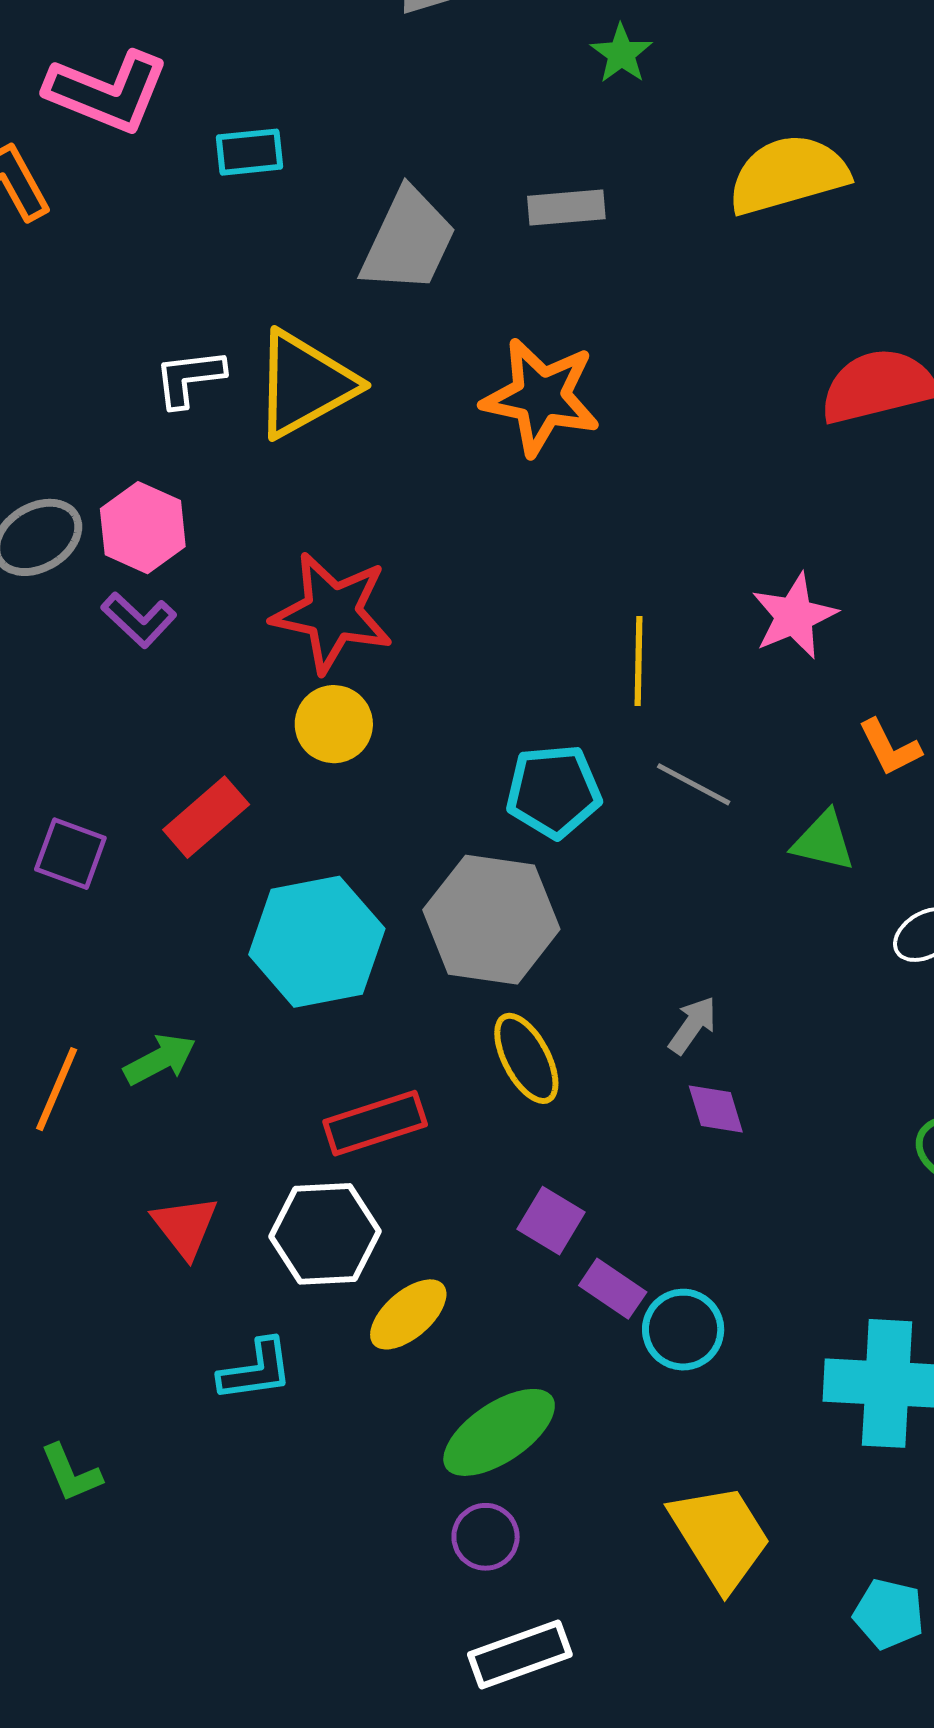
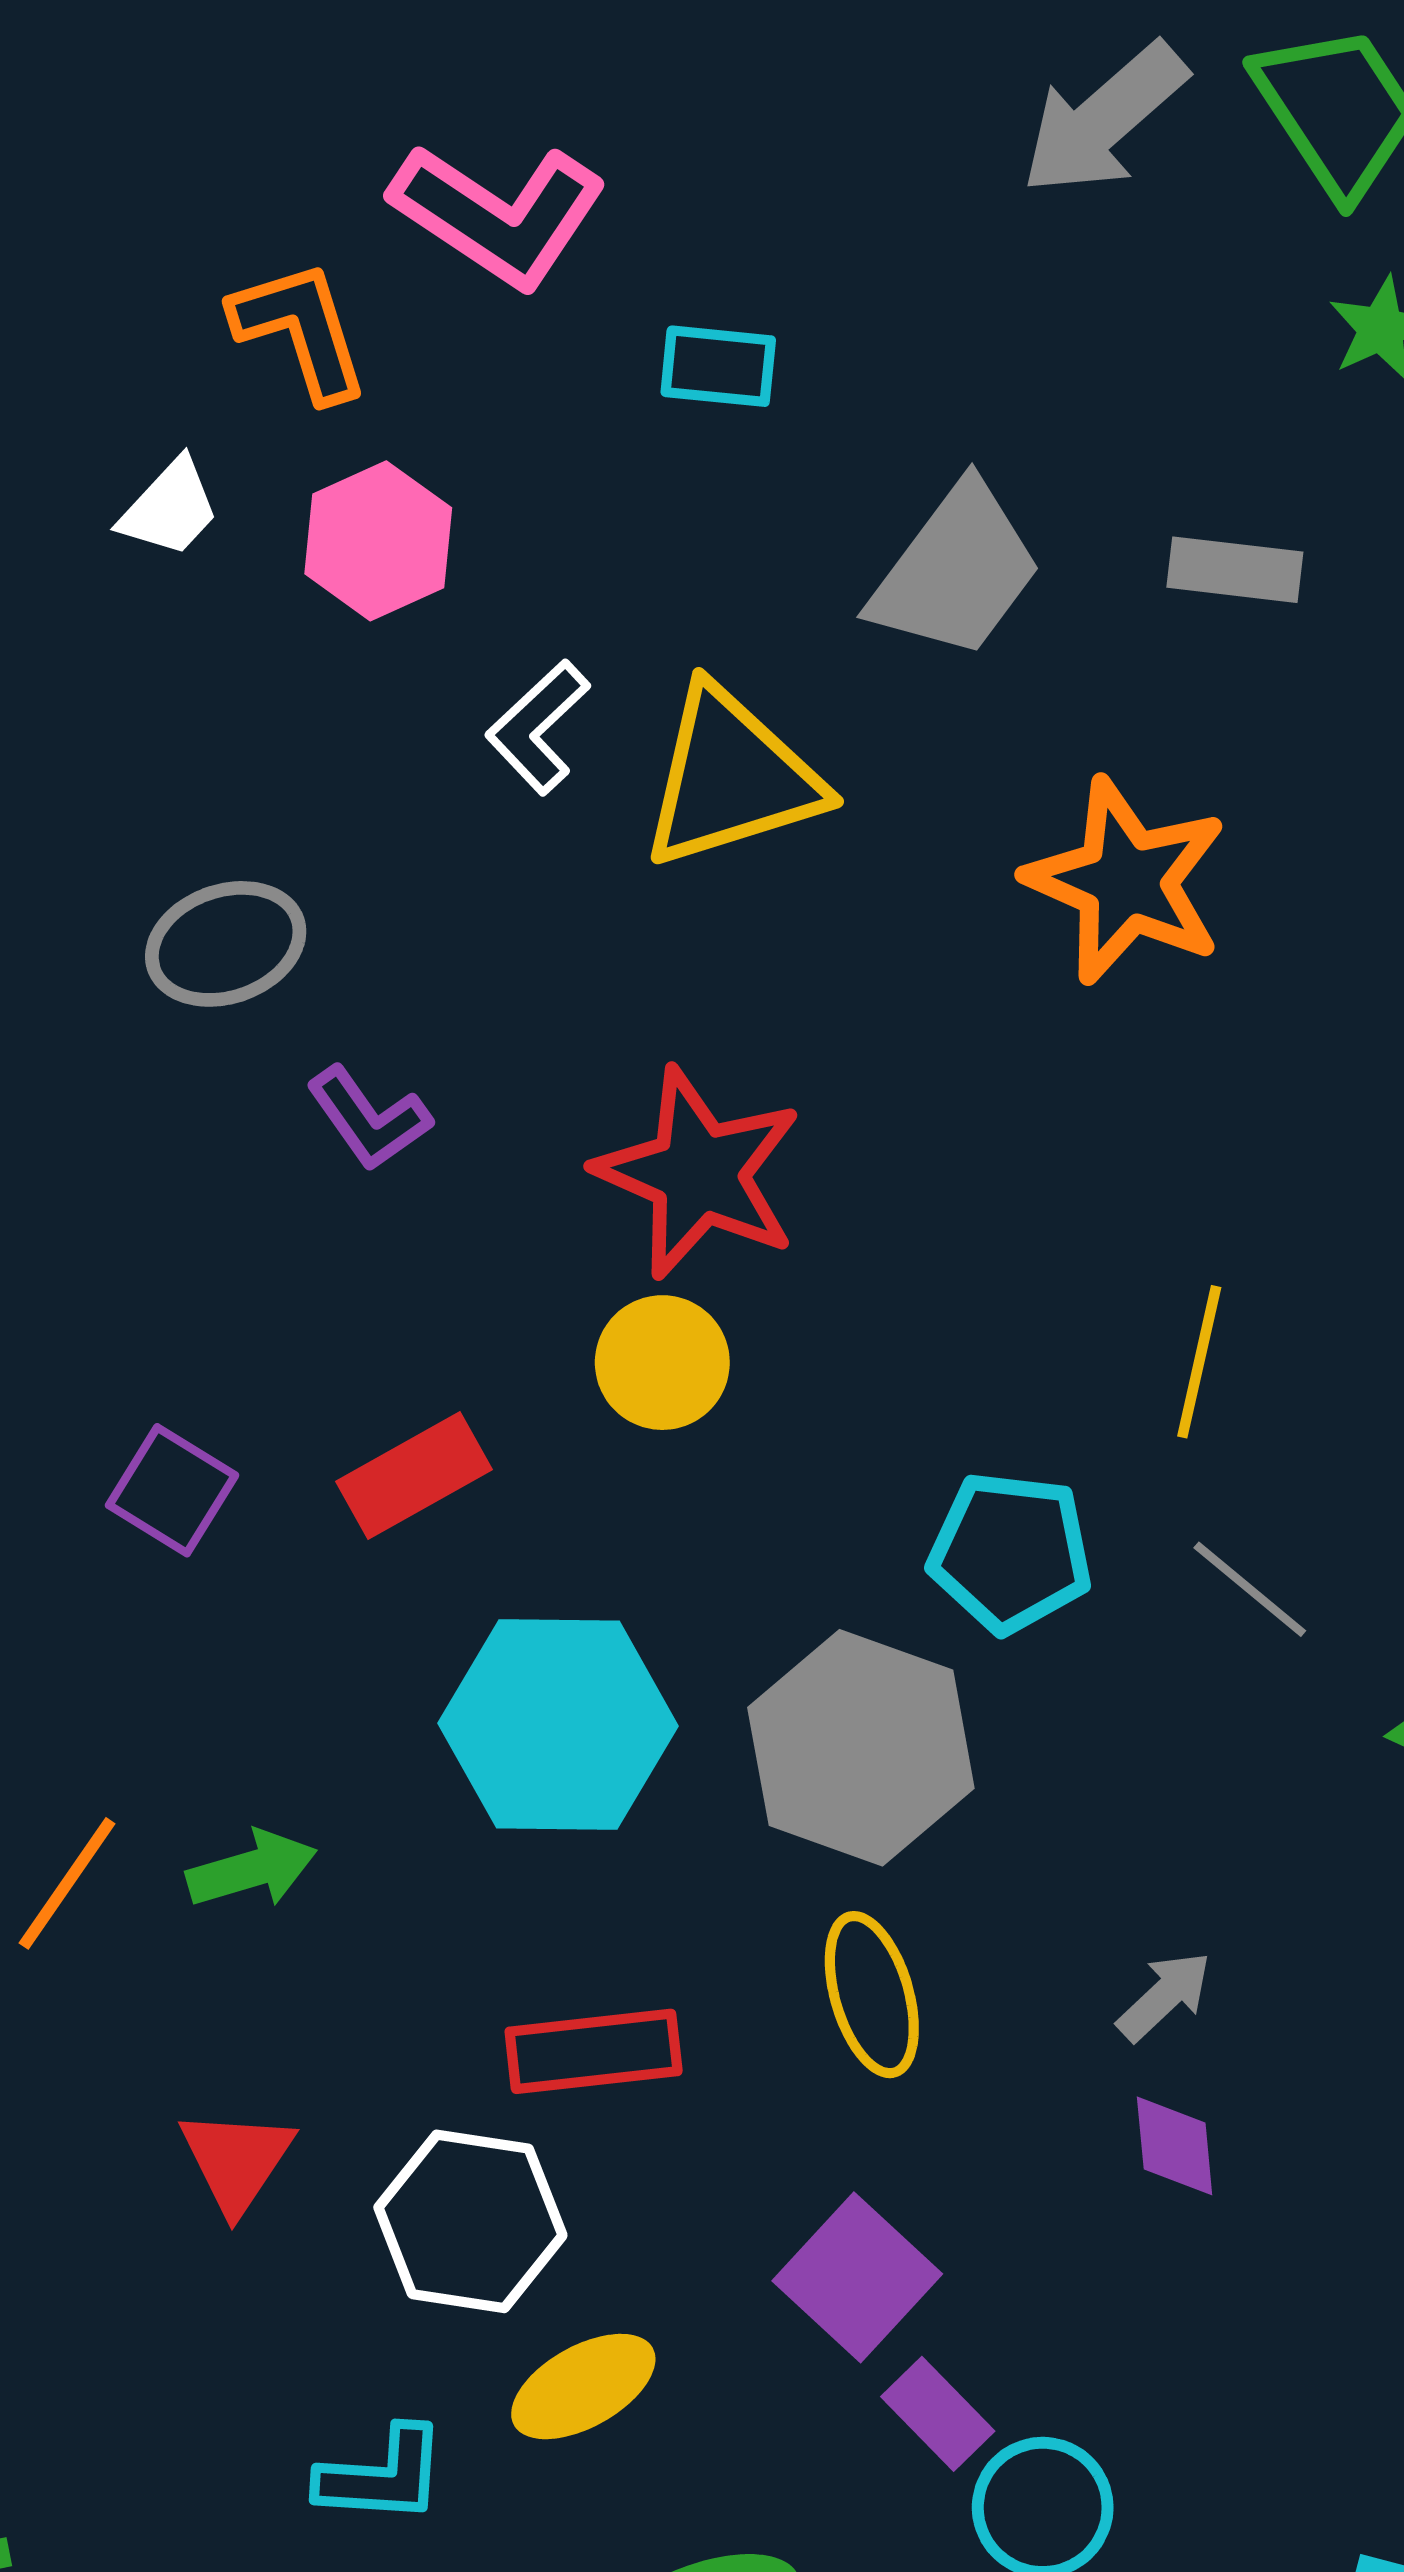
white L-shape: (189, 378) -> (538, 727), turned -48
pink hexagon: (143, 528) -> (378, 541), moved
purple square: (551, 1221) -> (857, 2277), size x1.4
cyan L-shape: (256, 1370) -> (382, 2476), moved

